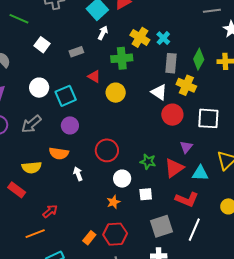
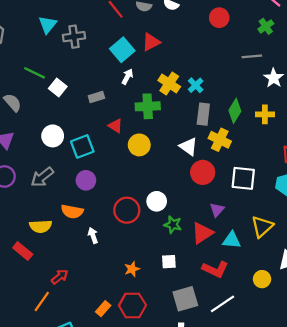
green line: (19, 19) -> (34, 73), moved
white circle: (122, 179) -> (157, 201), moved
white line: (194, 230) -> (222, 304), turned 30
orange line: (35, 234) -> (42, 301), turned -36

